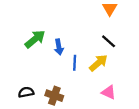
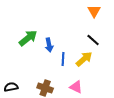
black semicircle: (26, 92) -> (11, 87), moved
pink triangle: (109, 92) -> (76, 87), moved

